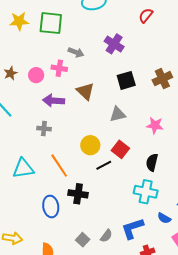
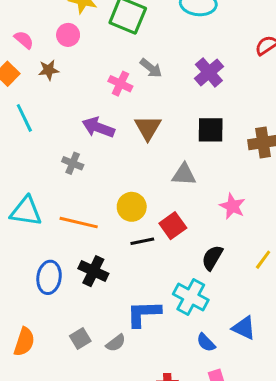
pink circle: (36, 75) -> (68, 35), moved
orange line: (59, 166) -> (79, 223), turned -60
blue L-shape: (132, 228) -> (144, 314), moved

